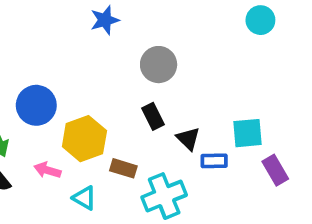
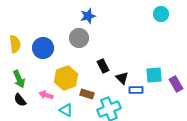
blue star: (105, 20) -> (88, 16), moved
gray circle: (159, 65) -> (79, 38), moved
blue circle: (36, 105) -> (43, 48), moved
purple rectangle: (275, 170) -> (176, 84), moved

